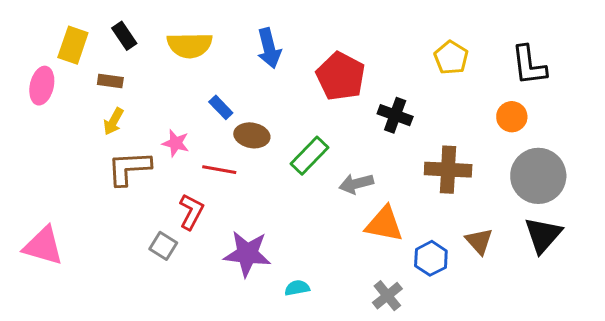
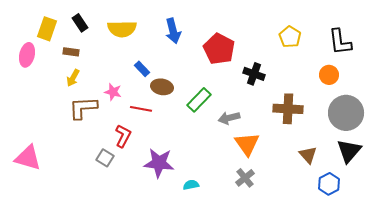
orange triangle: (384, 224) -> (247, 144), turned 44
blue hexagon: (431, 258) -> (329, 184), moved
gray cross: (387, 296) -> (245, 178), moved

